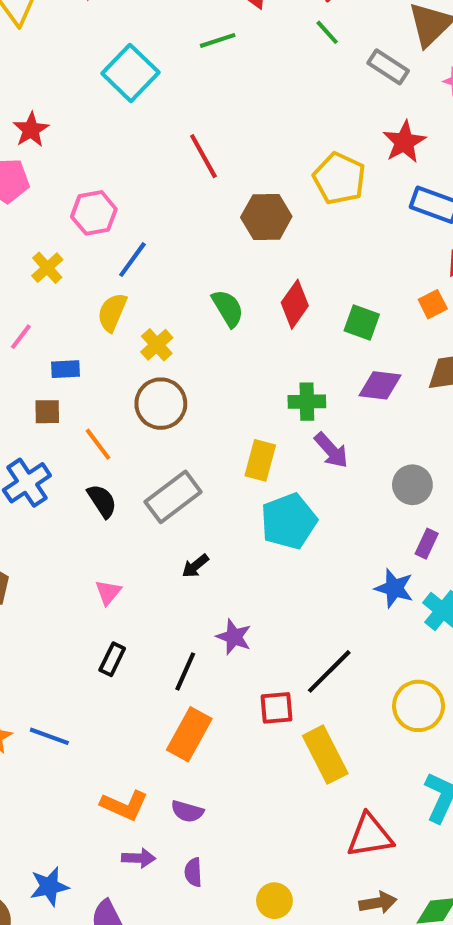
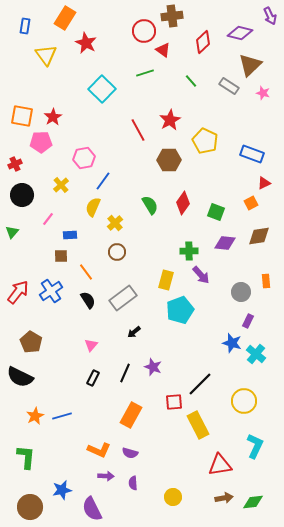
green line: (327, 32) -> (191, 81), moved
red star: (404, 142) -> (170, 120), moved
brown circle: (161, 404) -> (117, 252), size x0.7
black line: (185, 671) -> (125, 373), moved
blue line: (49, 736) -> (62, 416), turned -36

